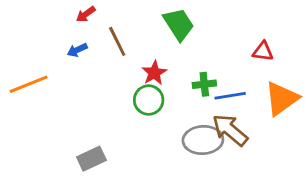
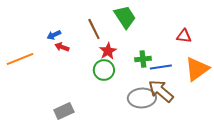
red arrow: (86, 14) -> (62, 47), moved, turned 56
brown line: (117, 41) -> (94, 29), moved

